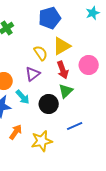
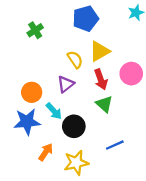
green triangle: (66, 91) -> (104, 104), turned -35
black circle: (49, 104) -> (74, 126), moved

